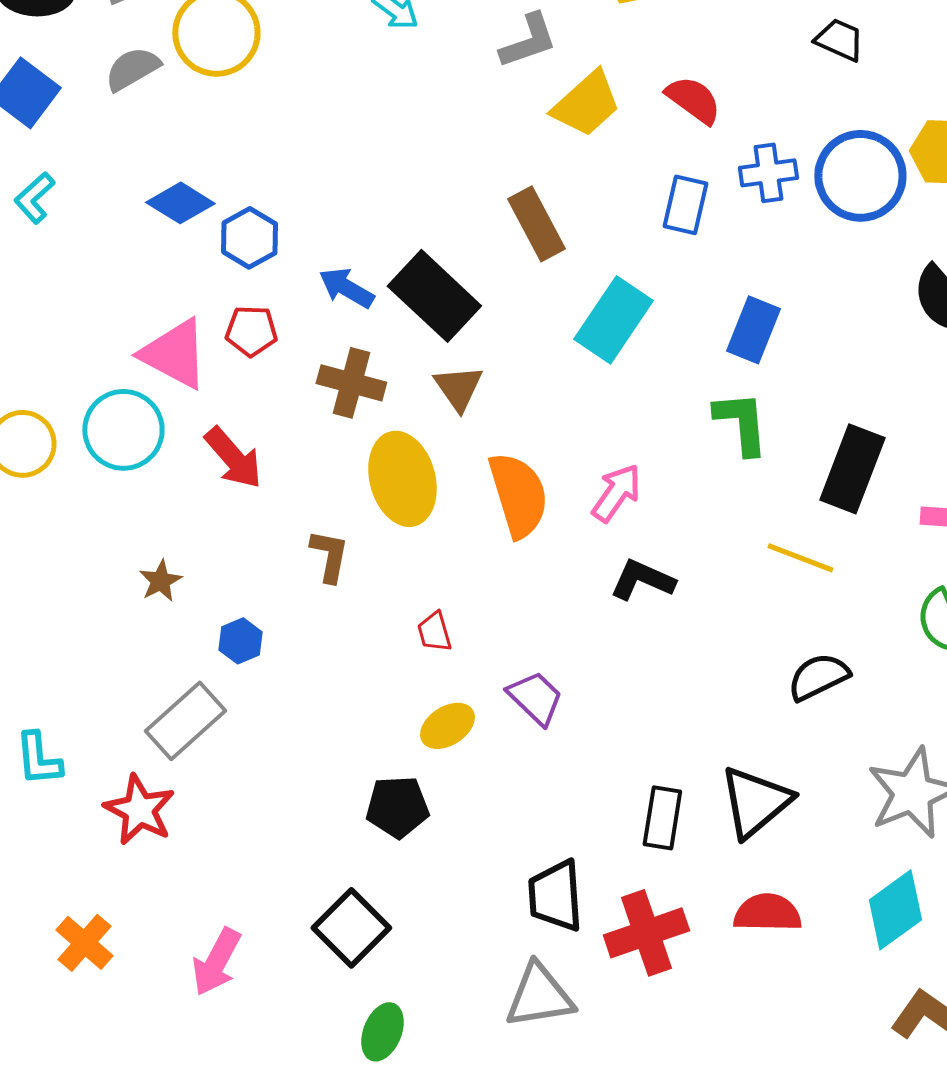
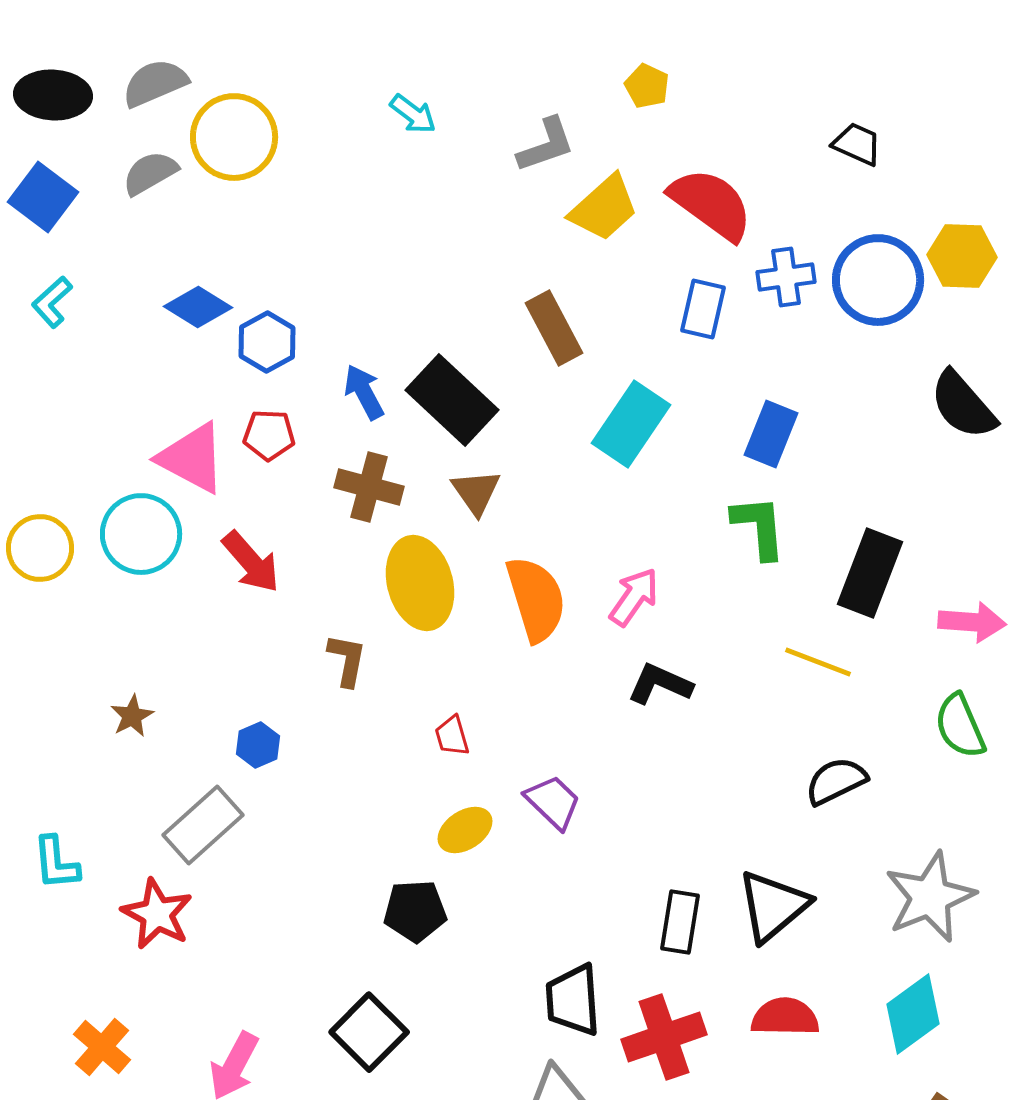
red semicircle: (693, 100) -> (711, 204), size x1.5
blue arrow: (346, 288) -> (364, 392), turned 32
brown star: (160, 581) -> (132, 716), moved

